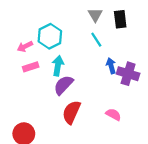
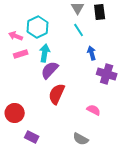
pink arrow: (25, 46) -> (16, 36), turned 48
purple cross: (128, 74) -> (107, 74), moved
pink semicircle: (113, 114) -> (94, 110), moved

